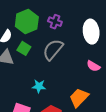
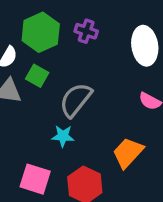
gray semicircle: (53, 50) -> (76, 100), moved

